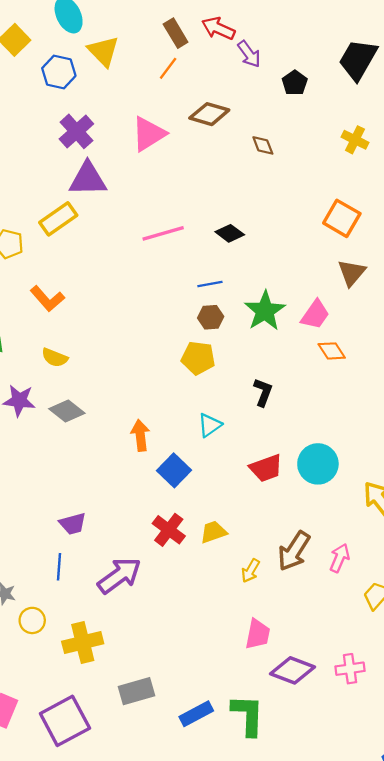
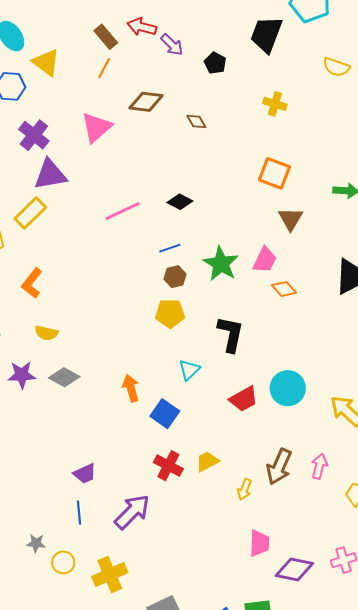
orange L-shape: (47, 299) -> (32, 283), turned 88
black L-shape: (263, 392) -> (231, 334), size x1.5

